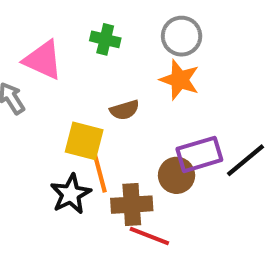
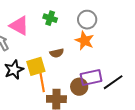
yellow square: (84, 141) -> (36, 66), turned -36
black star: (71, 194) -> (14, 70), moved

